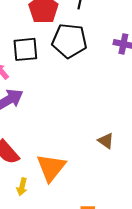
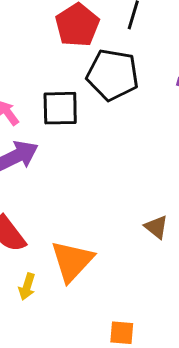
black square: (25, 49) -> (60, 108), moved

